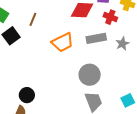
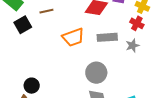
red cross: (110, 17) -> (137, 23), moved
brown line: (33, 19) -> (46, 11), turned 48

